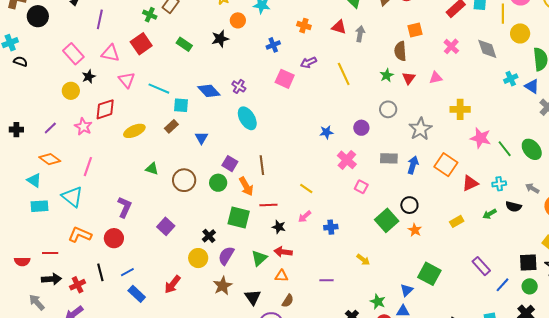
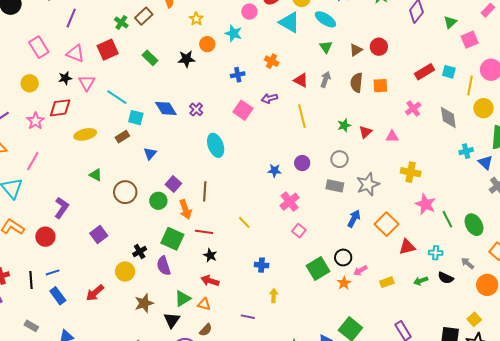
red triangle: (339, 27) -> (301, 80), moved
brown semicircle: (400, 51) -> (357, 83), moved
black star: (89, 77) -> (65, 78), moved
cyan ellipse: (247, 118) -> (216, 145), moved
purple circle: (361, 128) -> (302, 163), moved
gray rectangle: (389, 158) -> (335, 186), moved
pink arrow: (305, 217) -> (360, 271), moved
purple semicircle: (226, 256) -> (164, 266), moved, turned -60
green triangle: (259, 258) -> (183, 299), moved
yellow arrow: (363, 260) -> (274, 296), moved, turned -136
black line: (100, 272) -> (31, 280), moved

